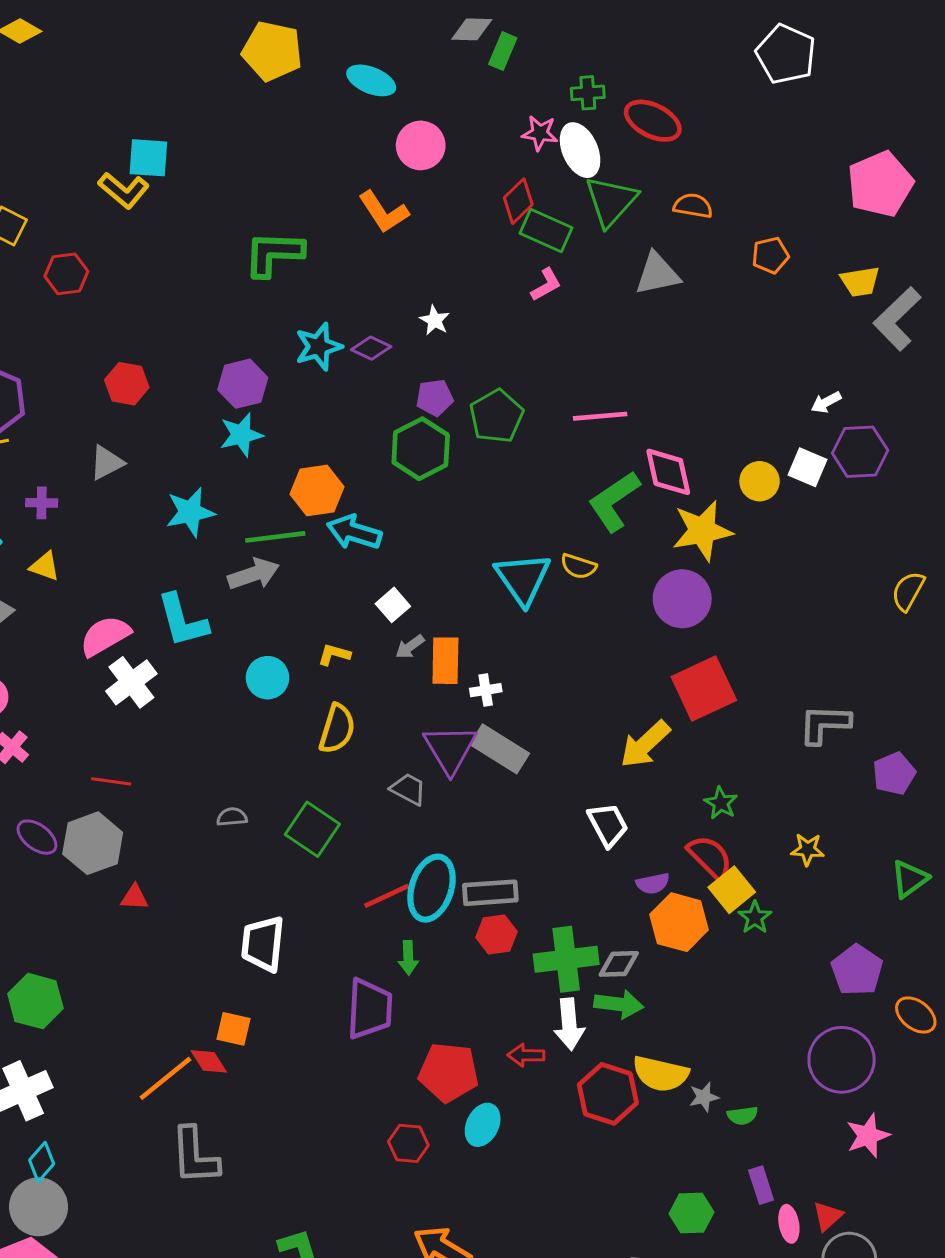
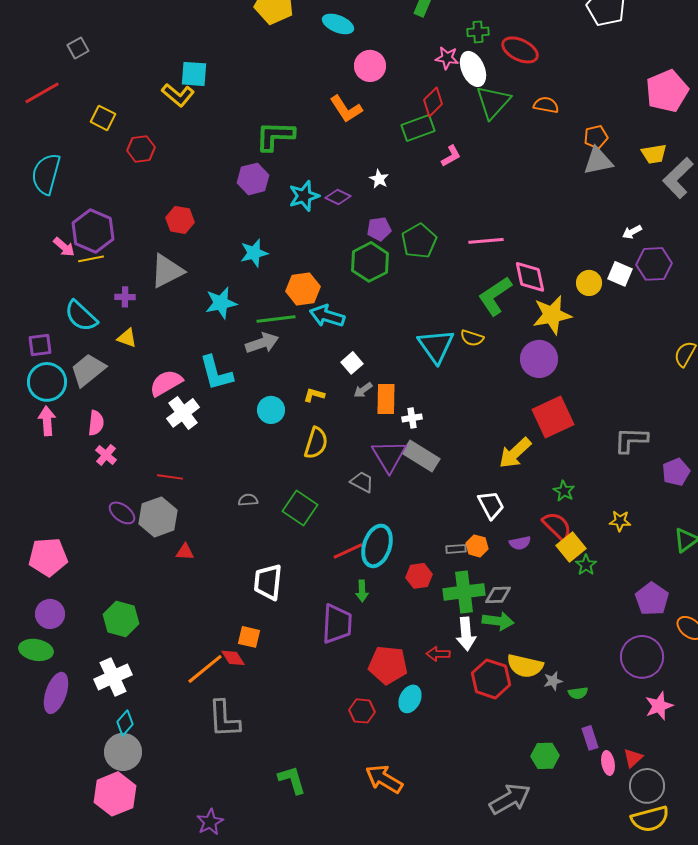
green rectangle: (546, 231) -> (418, 128), moved, turned -44
gray triangle: (657, 274) -> (598, 161), moved
purple hexagon: (243, 384) -> (253, 179), moved
gray triangle: (107, 463) -> (167, 271), size x1.5
gray rectangle: (490, 893) -> (456, 549), moved, size x0.6
orange hexagon: (679, 922) -> (477, 546), moved, size x0.6

